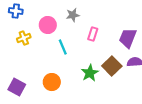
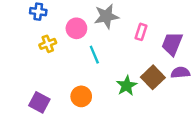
gray star: (73, 15) -> (106, 16), size x1.5
pink rectangle: (93, 34) -> (141, 32), moved

